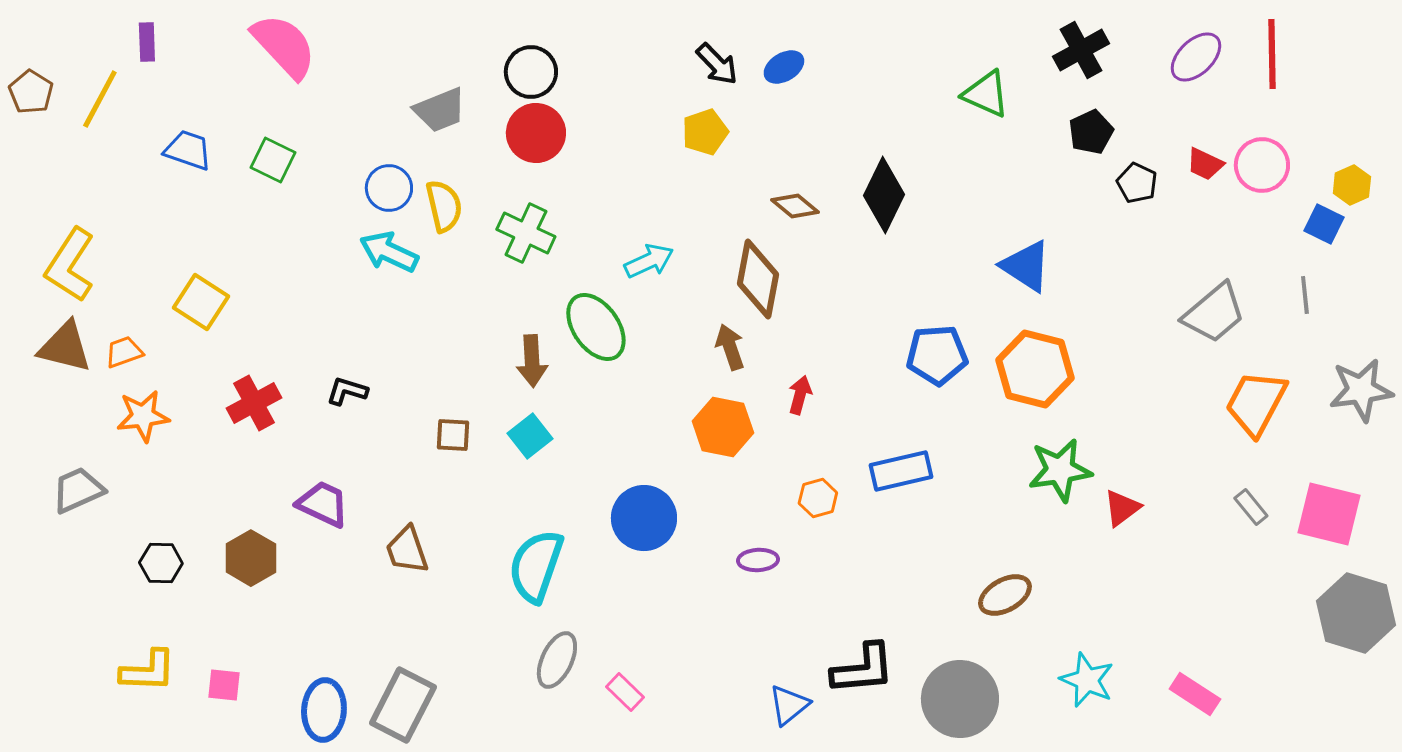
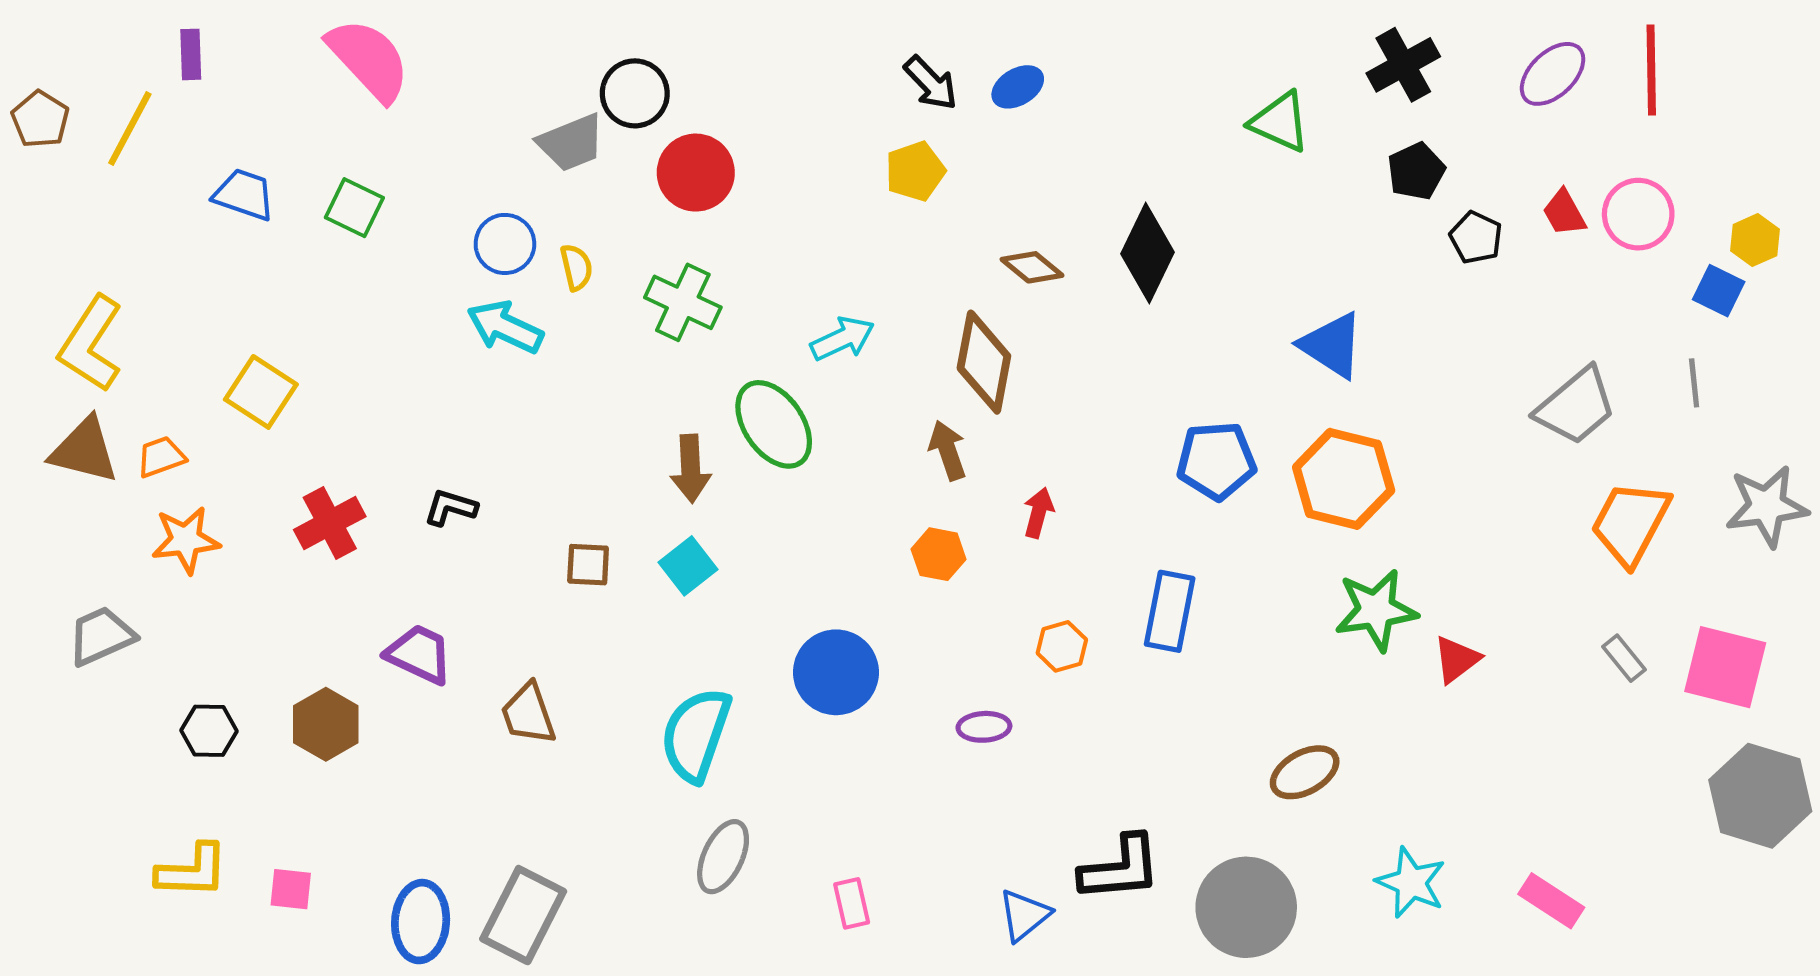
black circle: (531, 72) -> (635, 93), moved
red trapezoid: (1205, 164) -> (1564, 213), turned 36
yellow semicircle: (444, 206) -> (576, 267), size x0.7
orange hexagon: (723, 427) -> (939, 554), size x0.7
blue rectangle: (901, 471) -> (1170, 611), turned -66
pink rectangle: (625, 692) -> (852, 903), moved, turned 33

